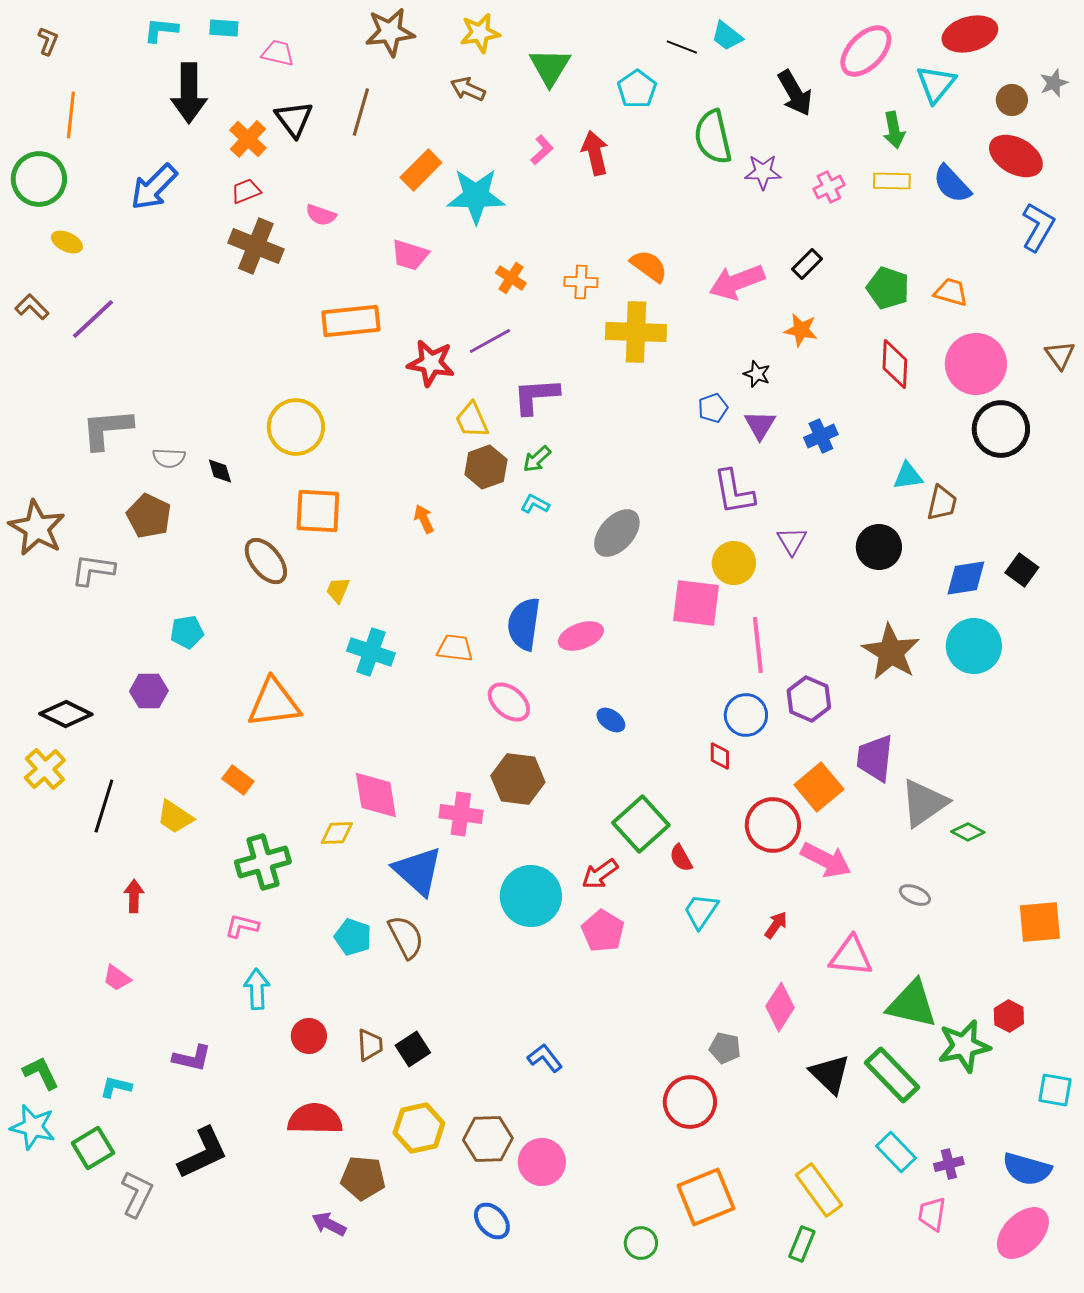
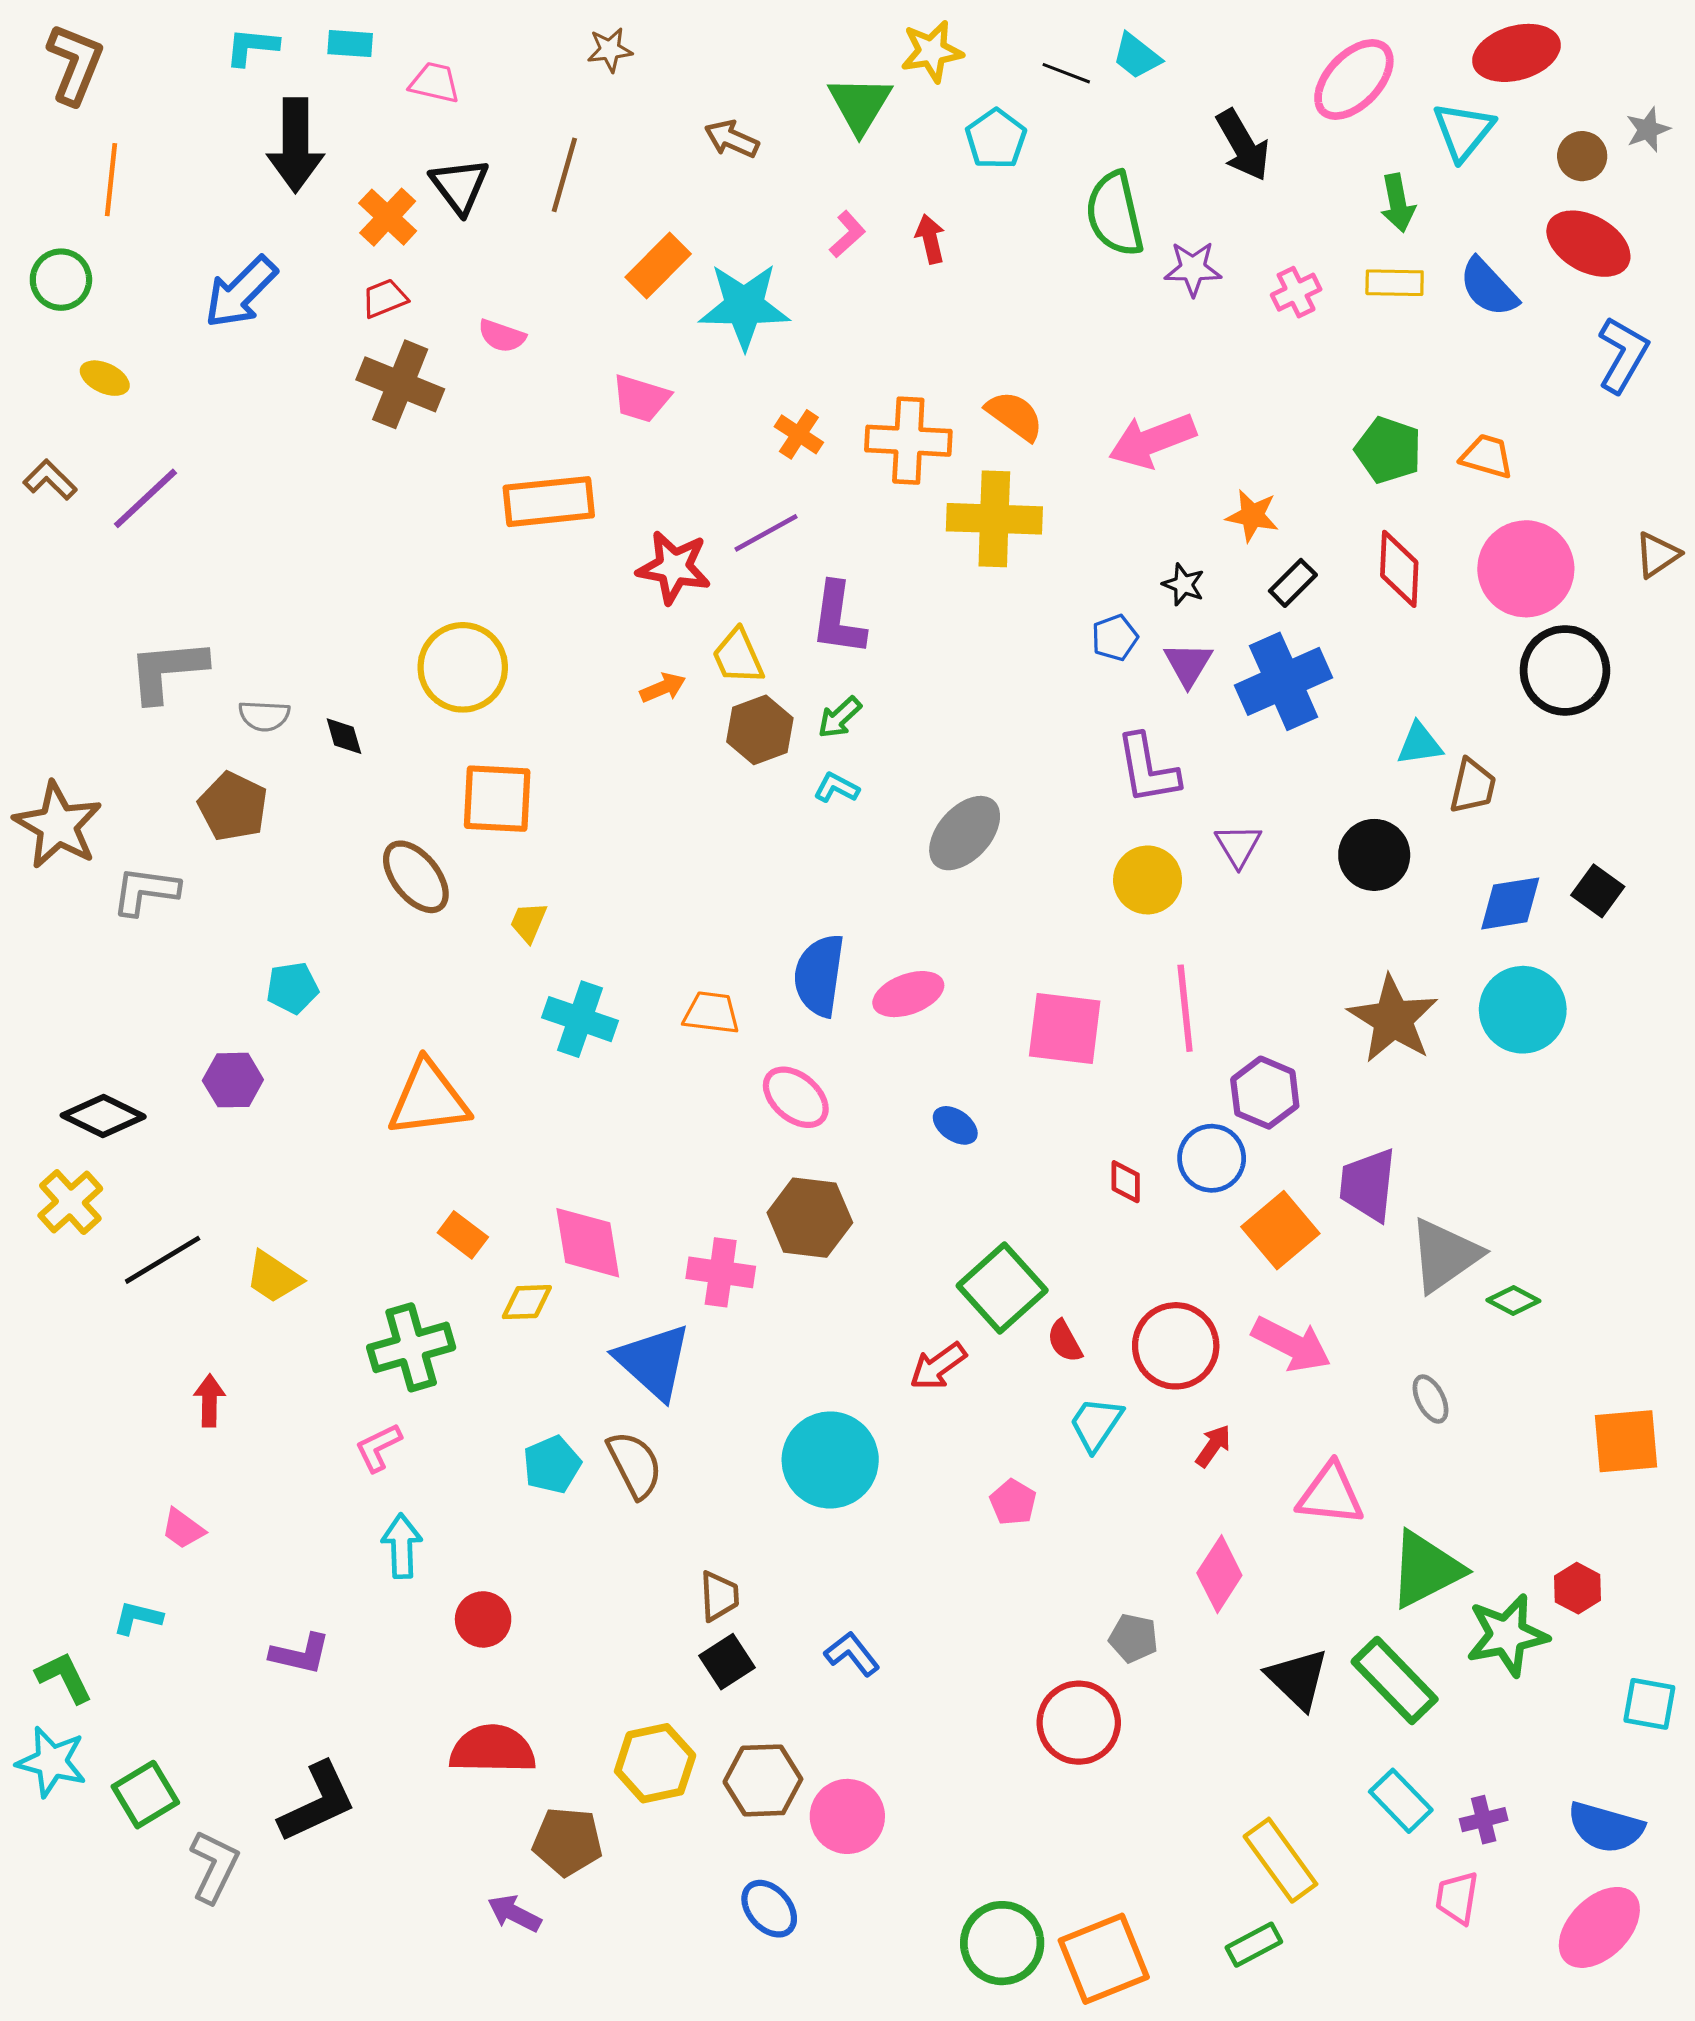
brown star: (390, 32) -> (610, 50), size x0.6
yellow star: (480, 33) -> (932, 51), moved
brown L-shape: (48, 41) -> (75, 64), size x1.8
red arrow: (595, 153) -> (930, 239), size x0.7
green circle: (39, 179) -> (61, 280), size x0.7
black rectangle: (807, 264) -> (1293, 583), moved
orange cross: (581, 282) -> (908, 441), size x1.6
brown triangle: (1060, 355) -> (1657, 555), turned 32
purple L-shape: (536, 396) -> (838, 619), turned -78
blue cross: (821, 436) -> (1284, 681), size x1.8
orange arrow: (424, 519) -> (663, 688), moved, turned 92
pink square: (696, 603) -> (1065, 1028), moved
blue circle: (746, 715) -> (1212, 1158), moved
orange rectangle: (238, 780) -> (463, 1235), moved
black line: (104, 806) -> (163, 1260), turned 42
red circle: (773, 825) -> (1176, 1346), moved
gray ellipse: (915, 895) -> (1431, 1399), turned 40
cyan circle: (531, 896) -> (830, 1460), moved
pink L-shape: (242, 926) -> (378, 1447), turned -40
pink pentagon: (603, 931) -> (1013, 1502), moved, size x0.7
cyan pentagon: (353, 937) -> (552, 1465), turned 30
green triangle: (912, 1004) -> (1426, 1569), turned -40
brown trapezoid: (370, 1045) -> (719, 1596), moved
black square: (413, 1049) -> (727, 1662), moved
cyan L-shape: (116, 1087) -> (138, 1618), moved
orange square: (706, 1197) -> (1104, 1959), moved
green circle: (641, 1243) -> (1002, 1943), size x1.6
green rectangle: (802, 1244) -> (1254, 1945), turned 40

